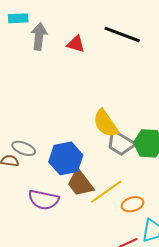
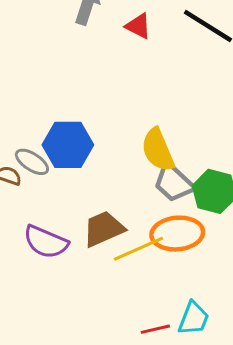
blue hexagon: (66, 158) -> (68, 145), moved
brown trapezoid: (80, 183) -> (104, 229), turned 92
orange ellipse: (133, 204) -> (177, 234), moved, size x1.6

